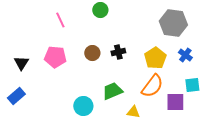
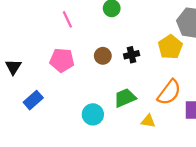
yellow pentagon: (155, 58) -> (170, 47), moved
black triangle: (21, 63) -> (13, 67), moved
blue rectangle: (16, 96) -> (33, 100), moved

